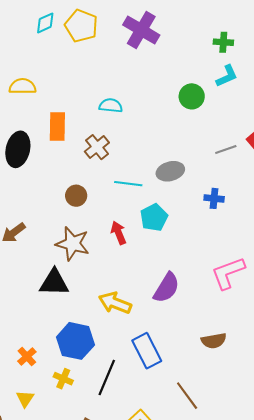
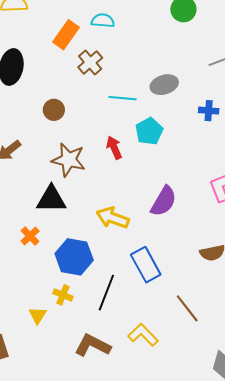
orange rectangle: (57, 126) -> (66, 35), moved, turned 36
brown circle: (76, 196) -> (54, 110), moved
orange cross: (27, 356) -> (30, 236), moved
yellow triangle: (25, 399) -> (38, 315), moved

